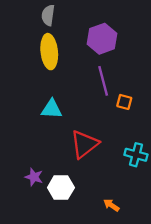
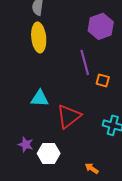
purple hexagon: (102, 39) -> (101, 26), moved
cyan triangle: (52, 109) -> (40, 98), moved

